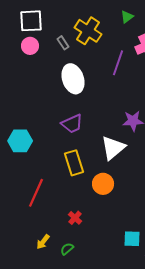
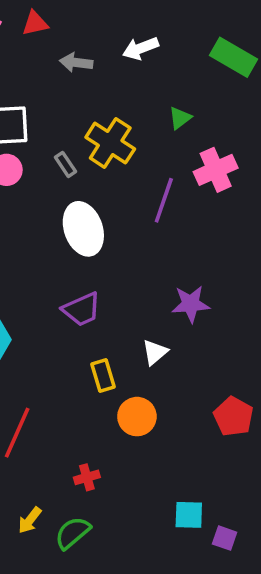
white triangle: (113, 148) -> (155, 352), size x0.6
yellow rectangle: (74, 163) -> (103, 375), moved, size x0.7
red cross: (75, 218) -> (87, 477), turned 32
green semicircle: (67, 249) -> (73, 533), size x1.5

